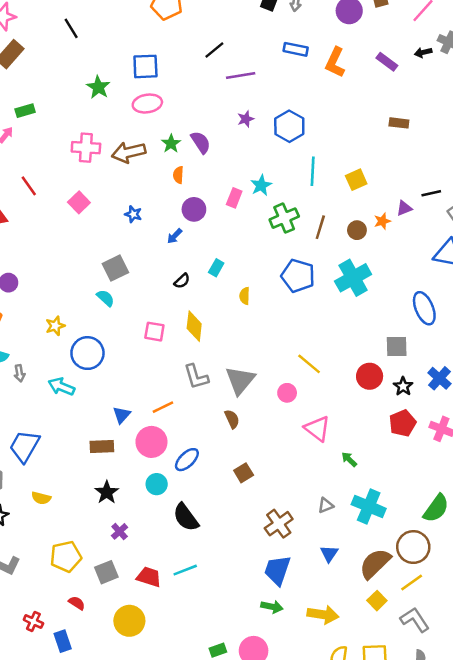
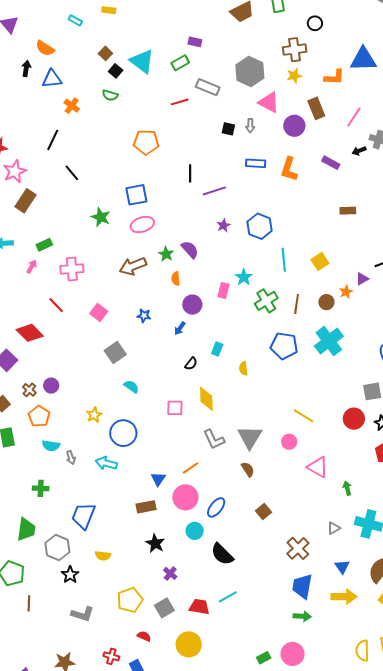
black line: (214, 50) -> (190, 173), turned -42
pink cross: (86, 148) -> (72, 269), moved
gray square: (115, 268) -> (115, 352), moved
green arrow: (349, 459) -> (347, 488), turned 40
yellow arrow: (323, 615) -> (344, 597), moved

